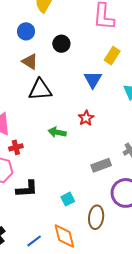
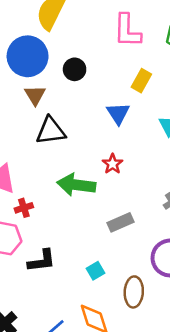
blue circle: (26, 31) -> (28, 56), size x1.8
brown triangle: (30, 62) -> (35, 95), turned 30
green arrow: (57, 132) -> (76, 185), size x1.6
gray rectangle: (101, 165) -> (120, 222), moved

